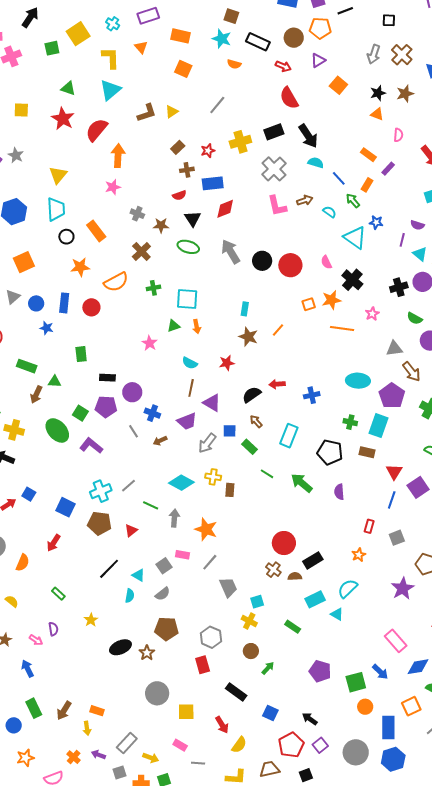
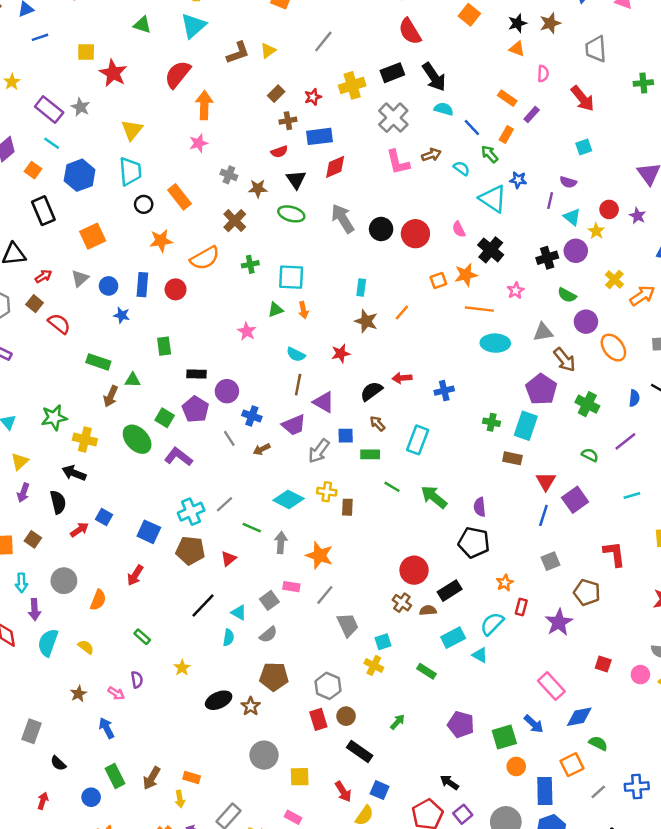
red star: (63, 119) -> (113, 73), moved
cyan ellipse: (358, 381) -> (495, 343), moved
purple pentagon: (106, 407) -> (196, 409), turned 30
green rectangle: (249, 447) -> (370, 454), turned -42
black pentagon: (330, 452) -> (474, 543), moved
red rectangle: (369, 526) -> (521, 607), moved
brown circle: (251, 651) -> (346, 716), moved
blue square: (270, 713) -> (380, 790), moved

